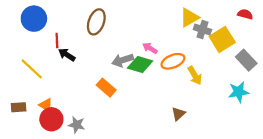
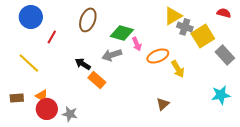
red line: (57, 40) -> (52, 37), turned 32
pink arrow: (150, 48) -> (137, 44), turned -144
black arrow: (67, 55) -> (83, 64), moved
green diamond: (140, 65) -> (122, 33), moved
cyan star: (239, 92) -> (221, 95), moved

